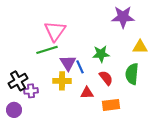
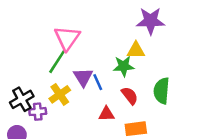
yellow triangle: (140, 47) -> (136, 50), moved
green line: (47, 50) -> (57, 61), turned -40
yellow cross: (62, 81) -> (60, 94), moved, turned -36

